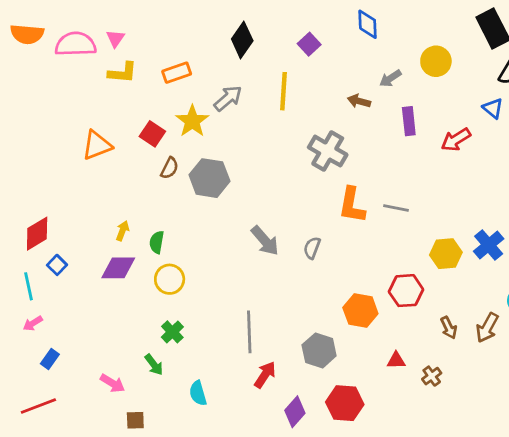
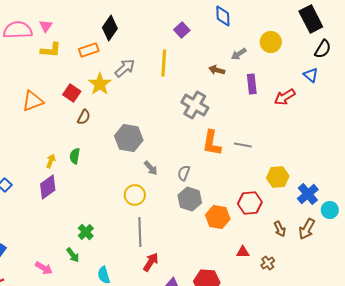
black diamond: (242, 40) -> (110, 28), moved
gray hexagon: (209, 178) -> (129, 138), moved
gray arrow: (265, 241) -> (151, 168), size x0.7
green semicircle: (157, 242) -> (75, 156), moved
blue cross: (489, 245) -> (308, 194), moved
purple diamond: (118, 268) -> (48, 187), turned -35
yellow circle: (170, 279) -> (135, 195), moved
gray hexagon: (319, 350) -> (190, 199), moved

